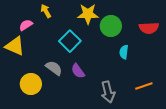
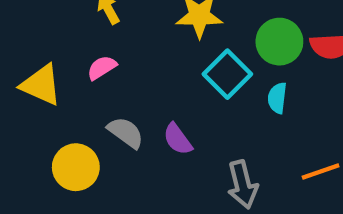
pink semicircle: (26, 25) -> (102, 68), moved
green circle: (111, 26) -> (279, 42), moved
cyan square: (70, 41) -> (227, 74), moved

